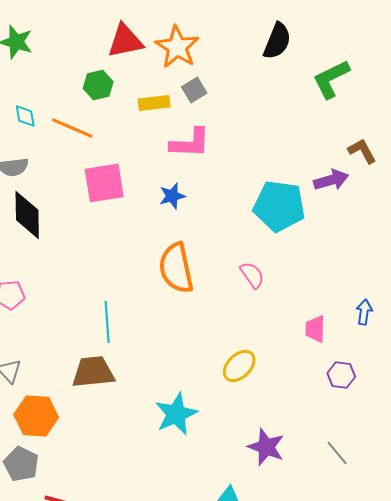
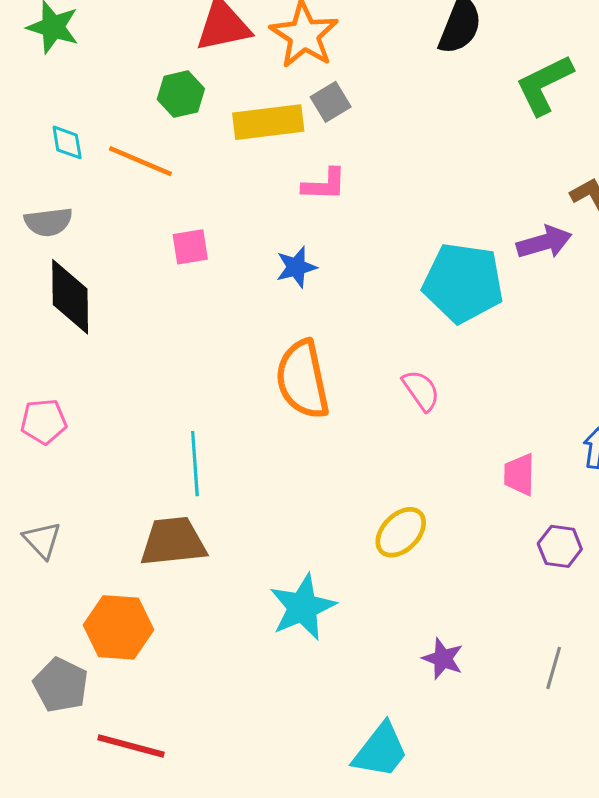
yellow rectangle: (154, 103) -> (268, 122), size x1.4
pink L-shape: (190, 143) -> (324, 185), size x0.7
pink square: (104, 183) -> (190, 247), size x0.6
orange hexagon: (36, 416) -> (119, 627), moved
purple star: (266, 447) -> (443, 659), size x0.7
gray line: (337, 453) -> (554, 668), turned 56

